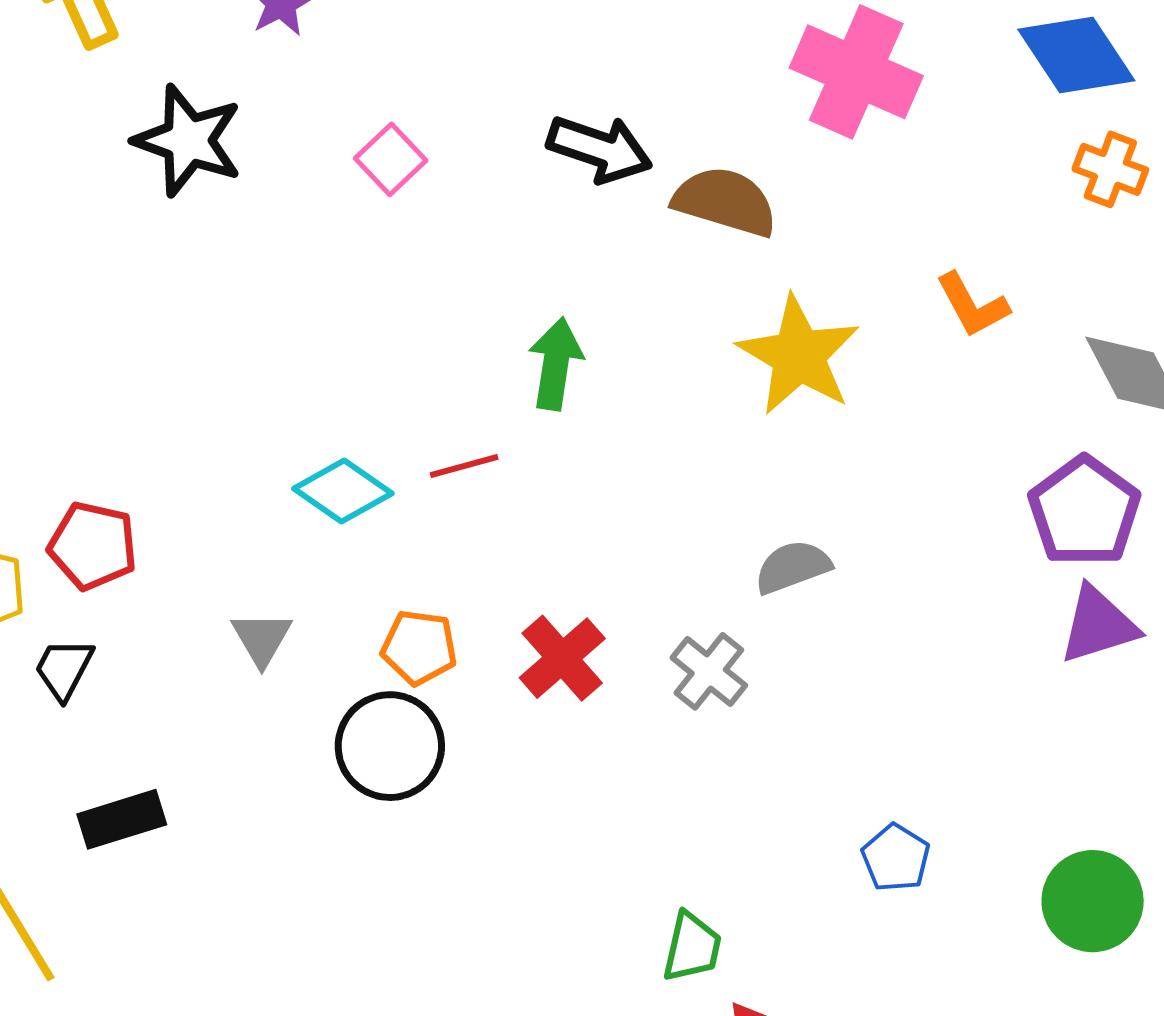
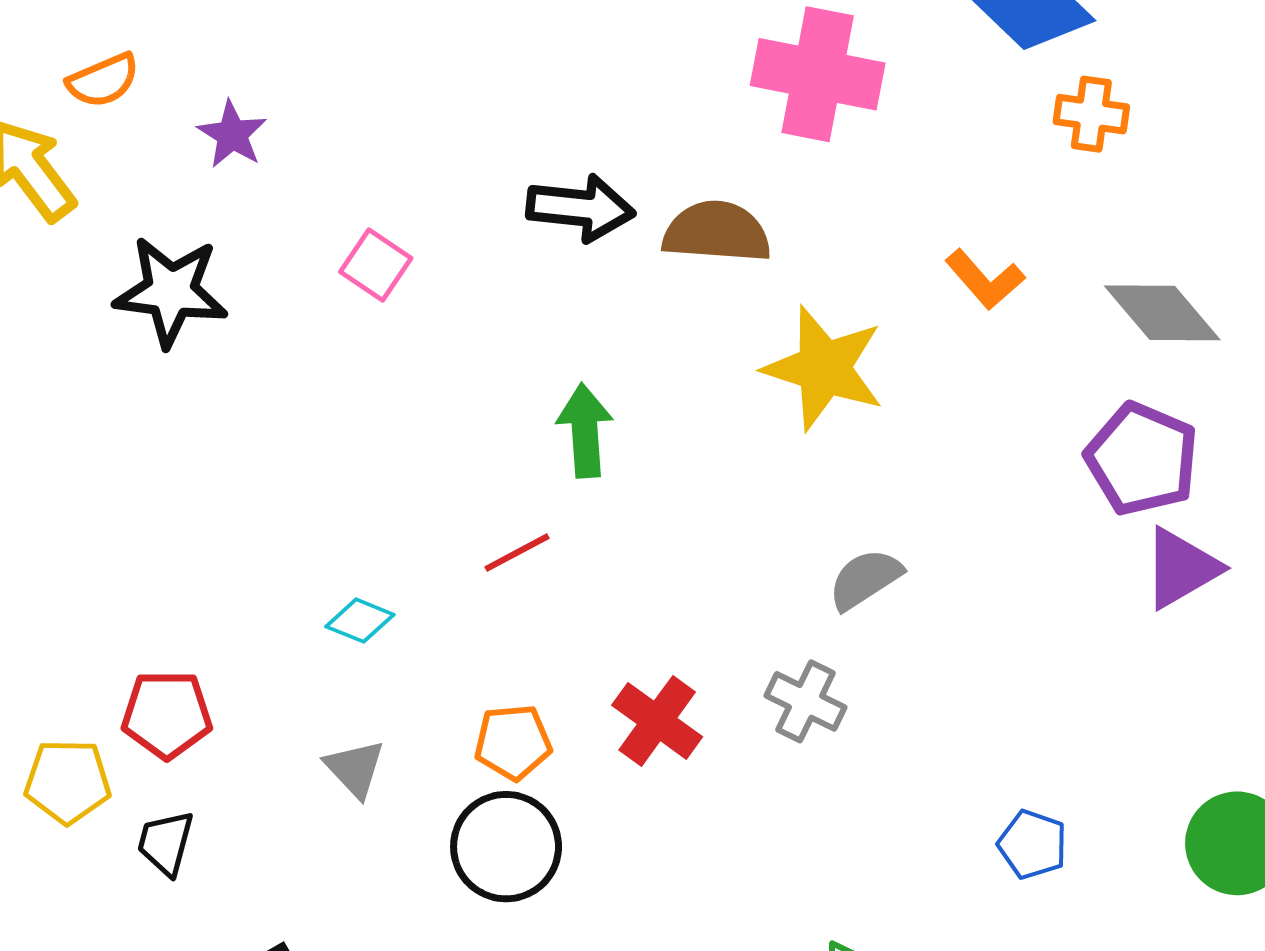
cyan diamond: (343, 491) -> (360, 621), moved, size x0.7

